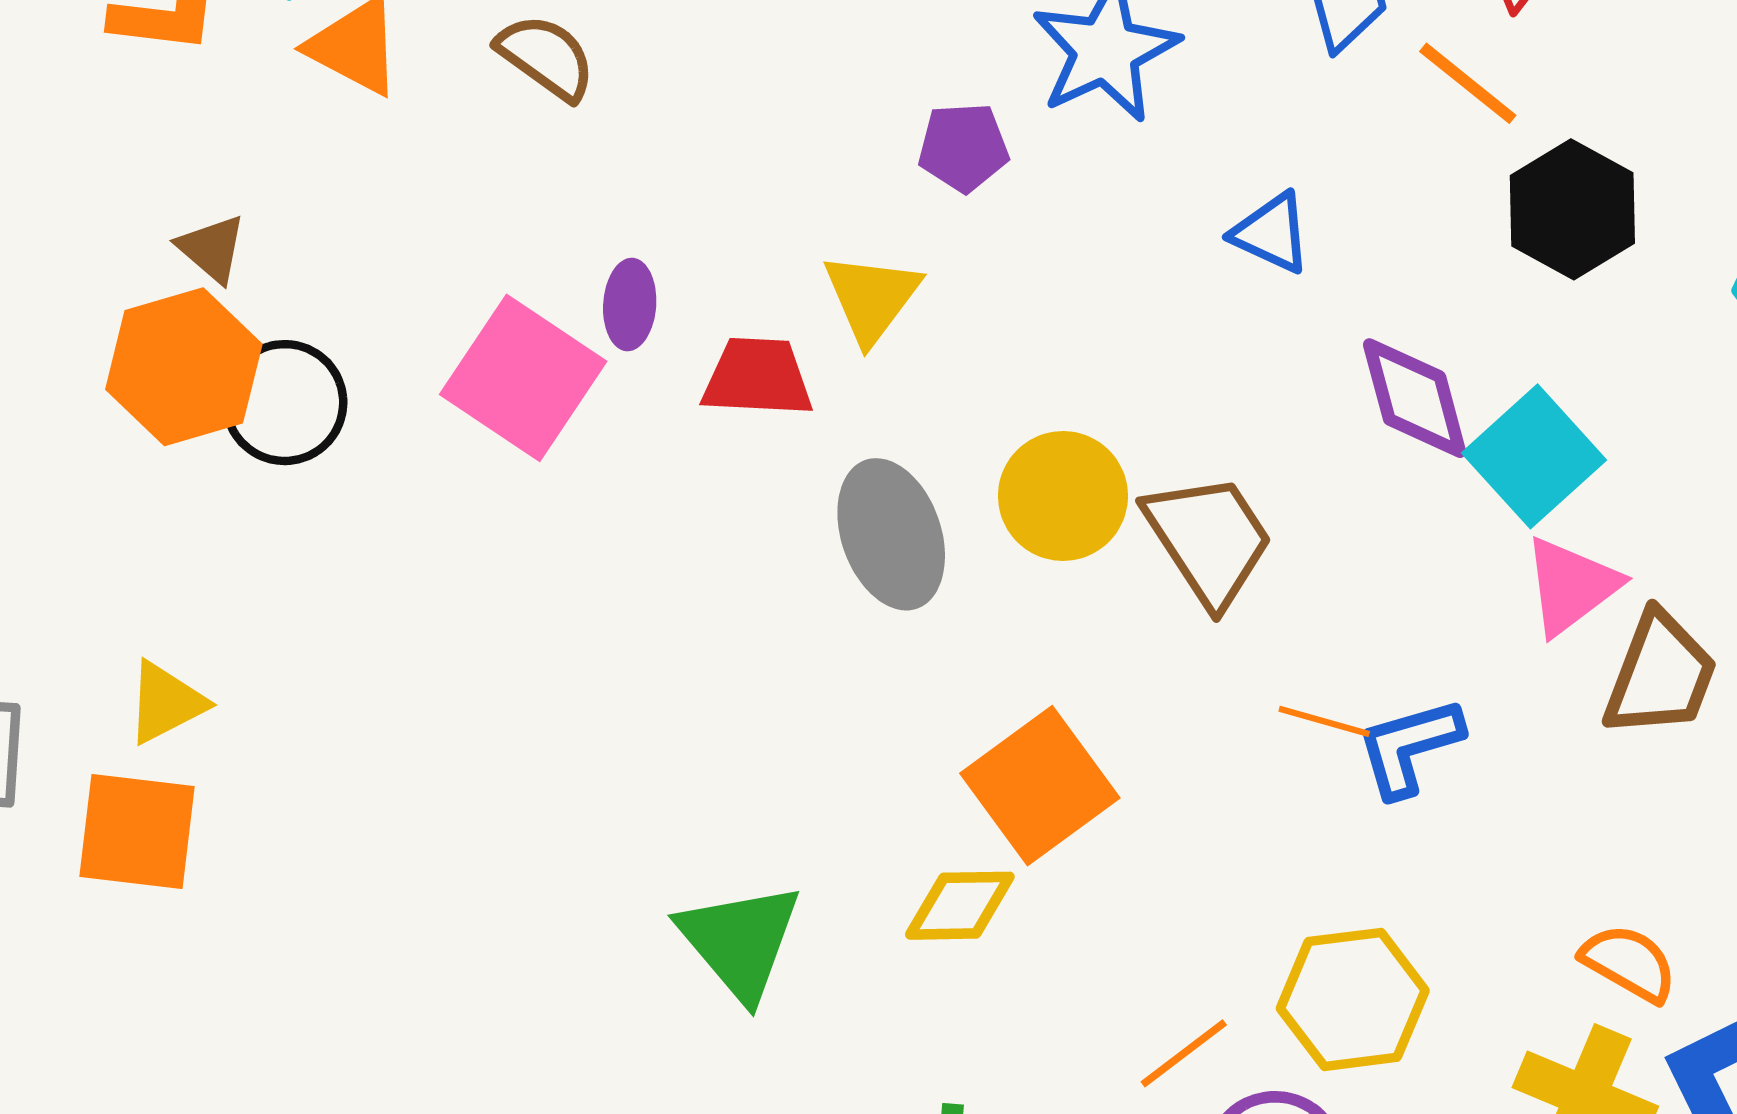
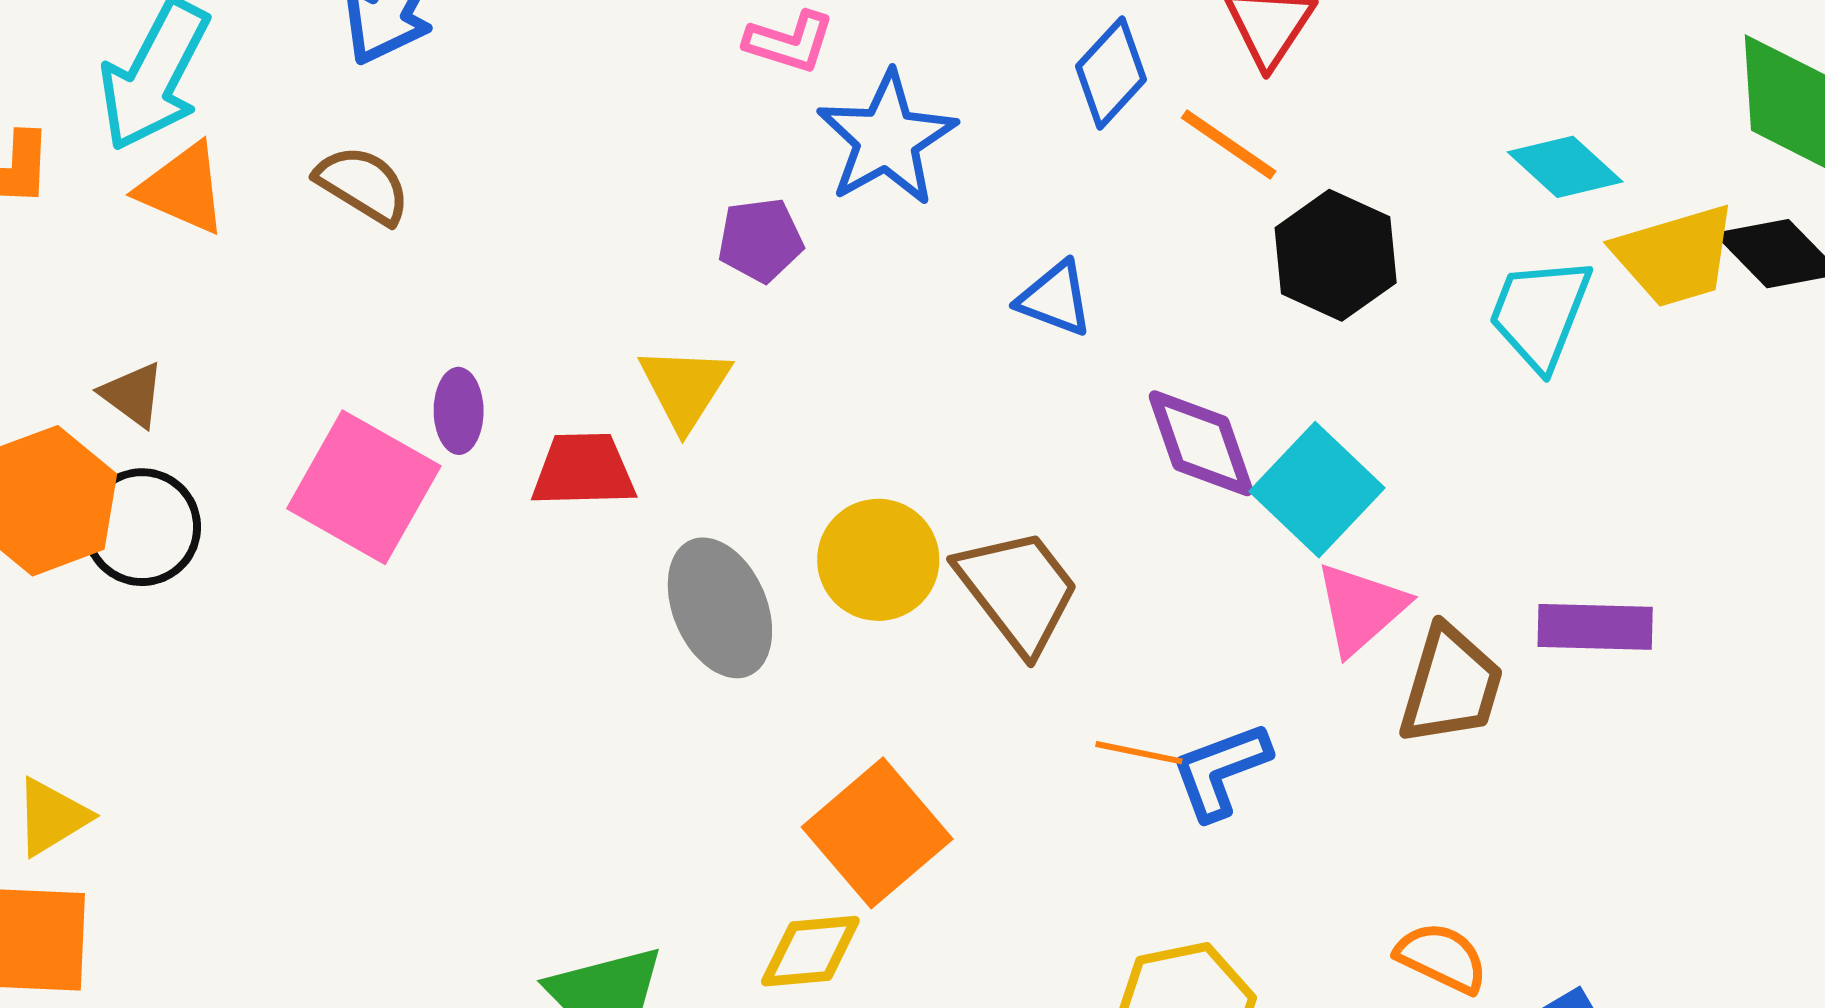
brown triangle: (212, 249) -> (133, 395), moved

